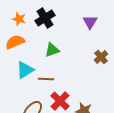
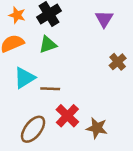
green triangle: (52, 50) -> (48, 45), moved

